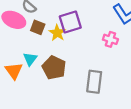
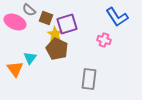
brown square: (38, 27) -> (46, 18), moved
brown pentagon: (54, 68) -> (57, 49), moved

